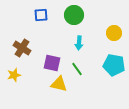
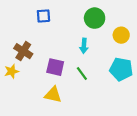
green circle: (74, 15) -> (95, 18), moved
yellow star: (14, 75) -> (12, 71), moved
yellow triangle: (59, 84) -> (53, 95), moved

